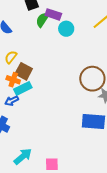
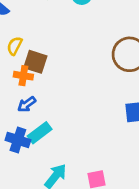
cyan rectangle: (23, 88) -> (40, 133), moved

